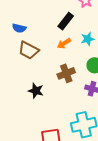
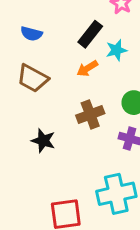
blue semicircle: (19, 28) -> (31, 34), moved
cyan star: (88, 39) -> (116, 50), moved

